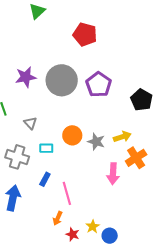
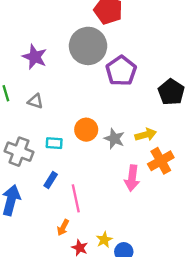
purple star: (26, 77) -> (35, 57), turned 30
gray circle: (62, 80) -> (88, 46), moved
gray triangle: (30, 123) -> (35, 101), moved, turned -32

